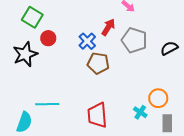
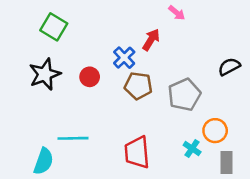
red circle: (48, 38) -> (90, 77), moved
gray pentagon: (134, 40) -> (184, 95), moved, turned 30

